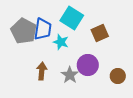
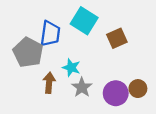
gray pentagon: (24, 31) -> (28, 52), moved
cyan star: (61, 42) -> (71, 68), moved
purple circle: (88, 65) -> (116, 93), moved

